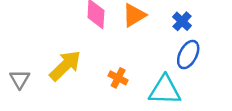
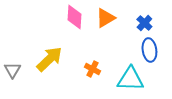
blue ellipse: (188, 55) -> (149, 50), turned -35

